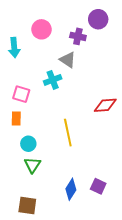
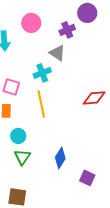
purple cross: (78, 36) -> (67, 30), turned -35
yellow line: (68, 133) -> (41, 104), moved
blue diamond: (71, 189) -> (60, 158), moved

